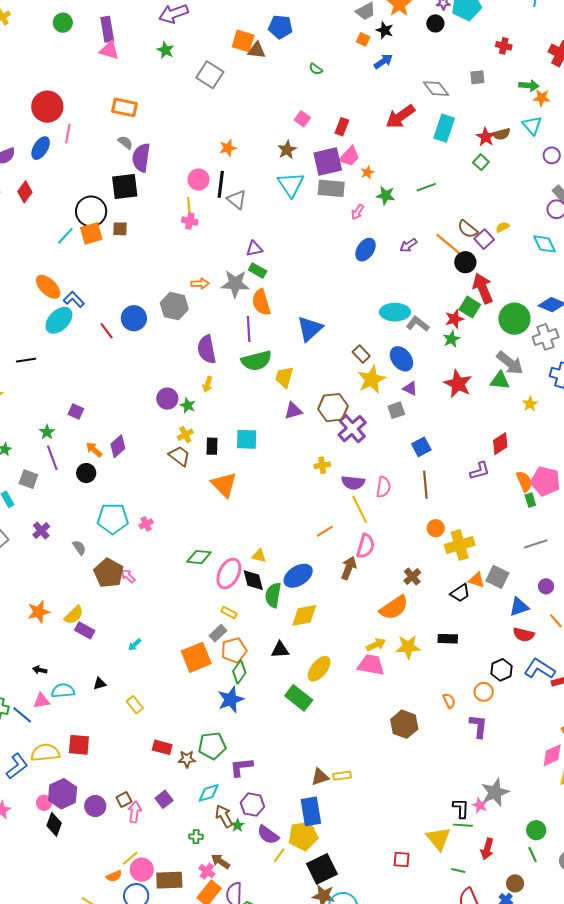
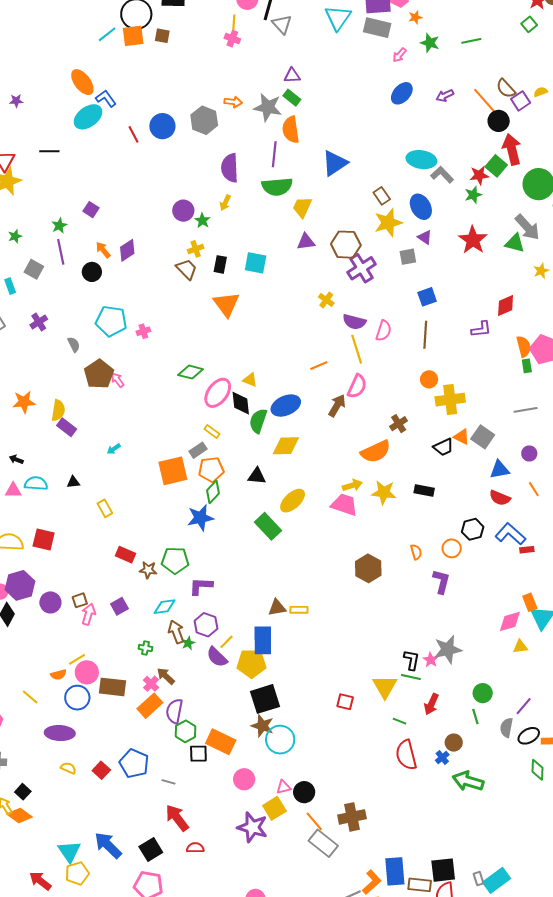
yellow cross: (322, 465) -> (326, 300), turned 35
yellow semicircle: (74, 615) -> (58, 410), turned -45
yellow line: (279, 855) -> (226, 642), moved

